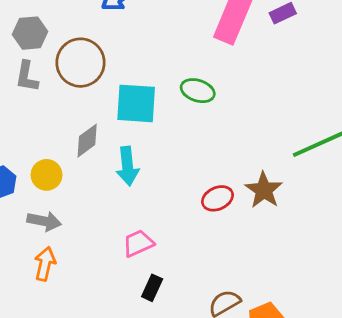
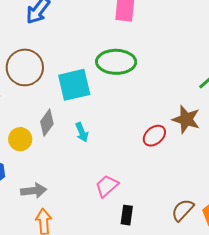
green ellipse: (198, 91) -> (116, 62), size x1.5
cyan arrow: (128, 166) -> (82, 132), size x0.7
yellow circle: (47, 175) -> (20, 139), moved

